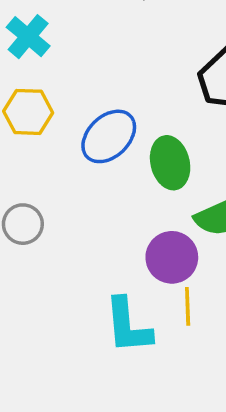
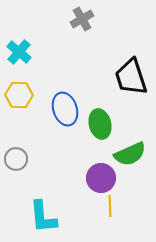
blue ellipse: (109, 136) -> (65, 109), turned -64
cyan L-shape: (128, 326) -> (43, 217), moved

